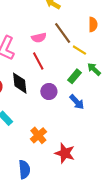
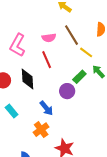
purple circle: (49, 92) -> (67, 91), moved
blue arrow: (77, 102) -> (46, 108), moved

